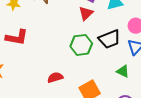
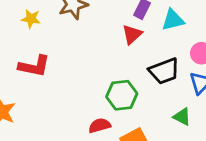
green hexagon: (81, 45) -> (122, 95), moved
red semicircle: (55, 77) -> (100, 126), moved

